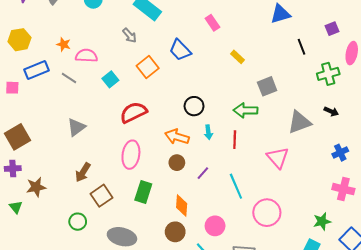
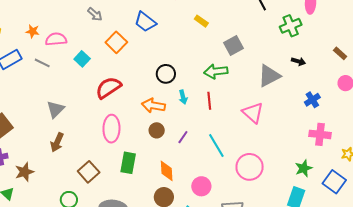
brown arrow: (83, 172) -> (57, 142), moved

